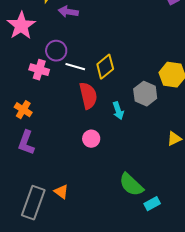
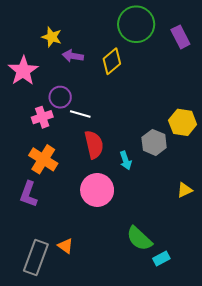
yellow diamond: (105, 67) -> (112, 61), moved
pink cross: (39, 70) -> (42, 117), turned -36
orange cross: (23, 110) -> (43, 159), moved, size x1.5
pink circle: (91, 139) -> (97, 190), size x1.8

